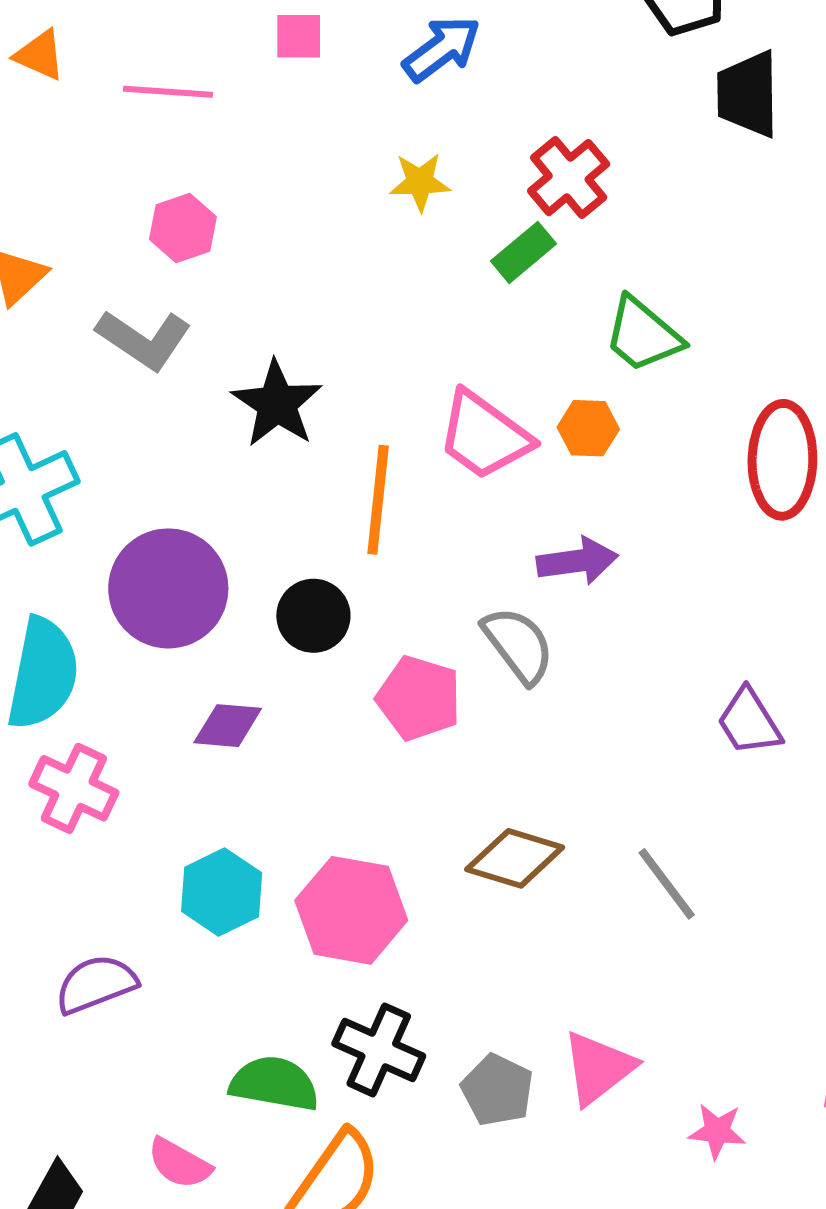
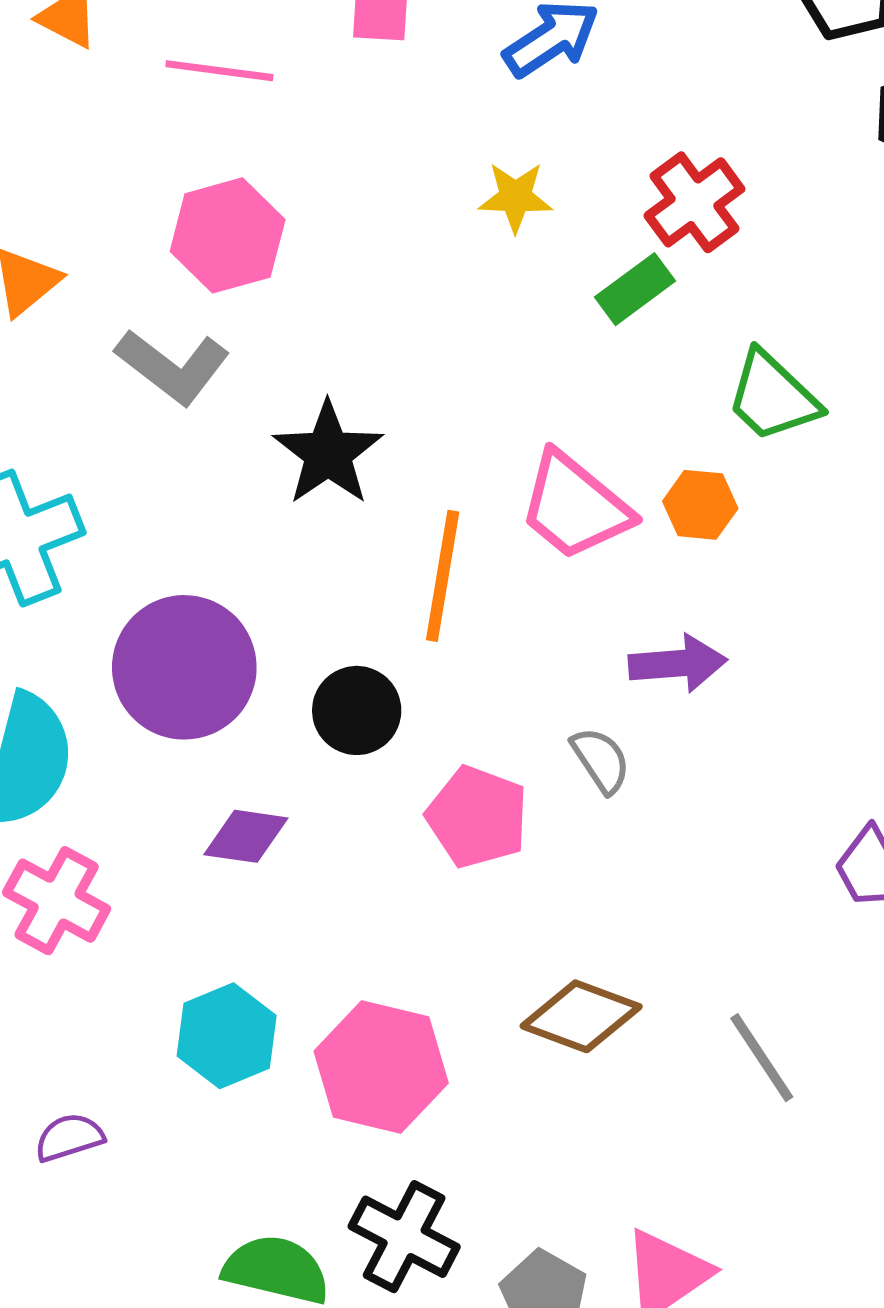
pink hexagon: (183, 228) -> (228, 235), size x1.4
gray semicircle: (518, 645) -> (601, 760), size x0.7
purple semicircle: (96, 984) -> (69, 1137), size x0.7

